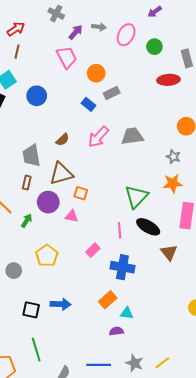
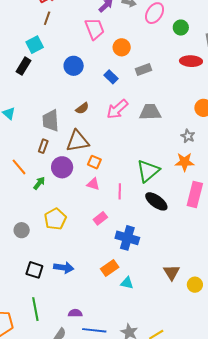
gray rectangle: (112, 93) -> (143, 70), moved
blue circle: (37, 96) -> (74, 66), moved
pink triangle: (72, 216) -> (93, 184), moved
pink line: (120, 230) -> (120, 191), moved
brown triangle: (169, 252) -> (172, 272), moved
purple semicircle: (116, 331) -> (75, 313), moved

